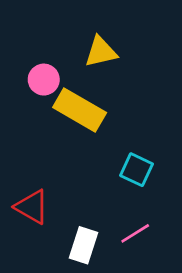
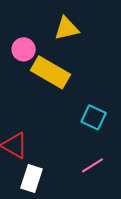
white rectangle: (84, 245) -> (32, 178), moved

